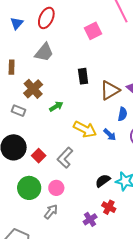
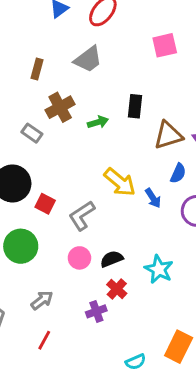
green arrow: (56, 106) -> (98, 122), moved
red square: (39, 156) -> (45, 204), turned -32
black semicircle: (103, 181) -> (112, 259), moved
pink circle: (56, 188) -> (79, 258), moved
red cross: (109, 207) -> (117, 289), moved
gray arrow: (51, 212) -> (42, 300), moved

